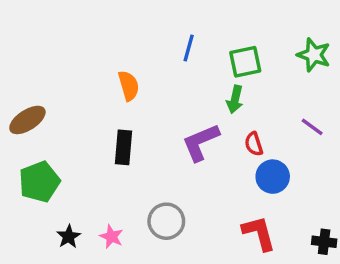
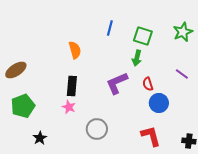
green star: (314, 55) -> (183, 32), turned 30
green square: (245, 62) -> (143, 36), turned 30
pink star: (111, 237) -> (69, 107), moved

